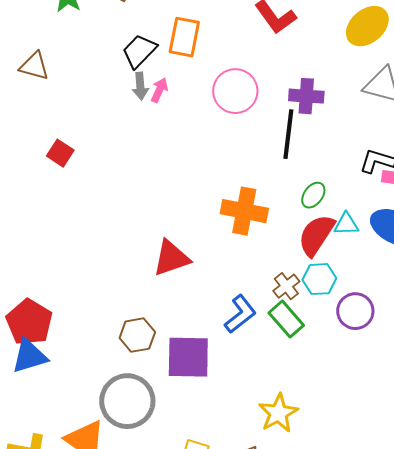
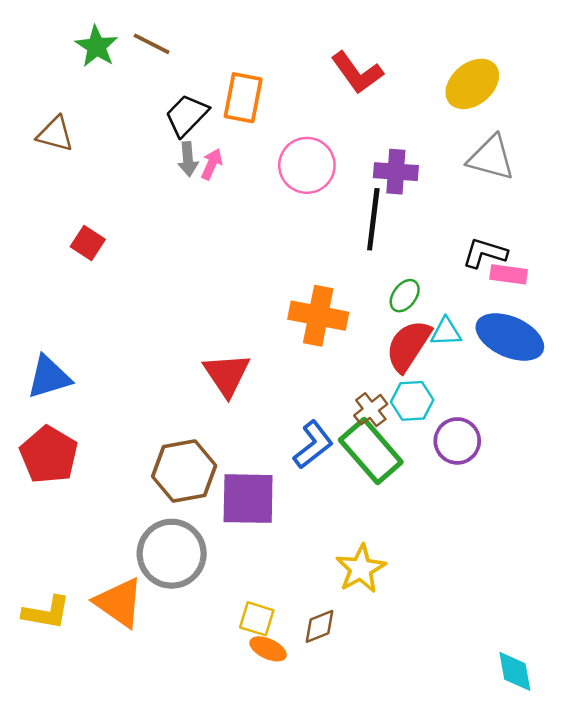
red triangle: (171, 258) -> (227, 375), turned -45
green rectangle: (286, 319) -> (371, 451), size x1.4
brown hexagon: (137, 335) -> (184, 471), size x1.4
blue triangle: (29, 356) -> (49, 377), moved

